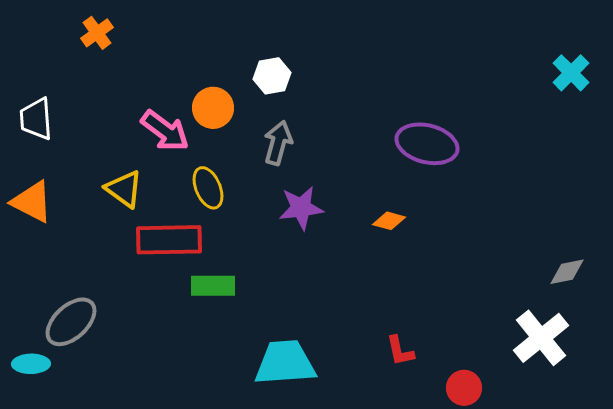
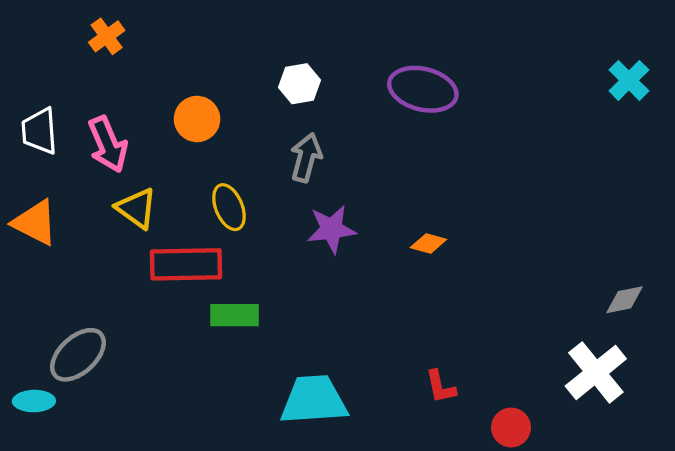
orange circle: (213, 108) -> (197, 119), moved
pink arrow: (165, 131) -> (108, 144), moved, turned 30
purple ellipse: (427, 144) -> (423, 89), moved

